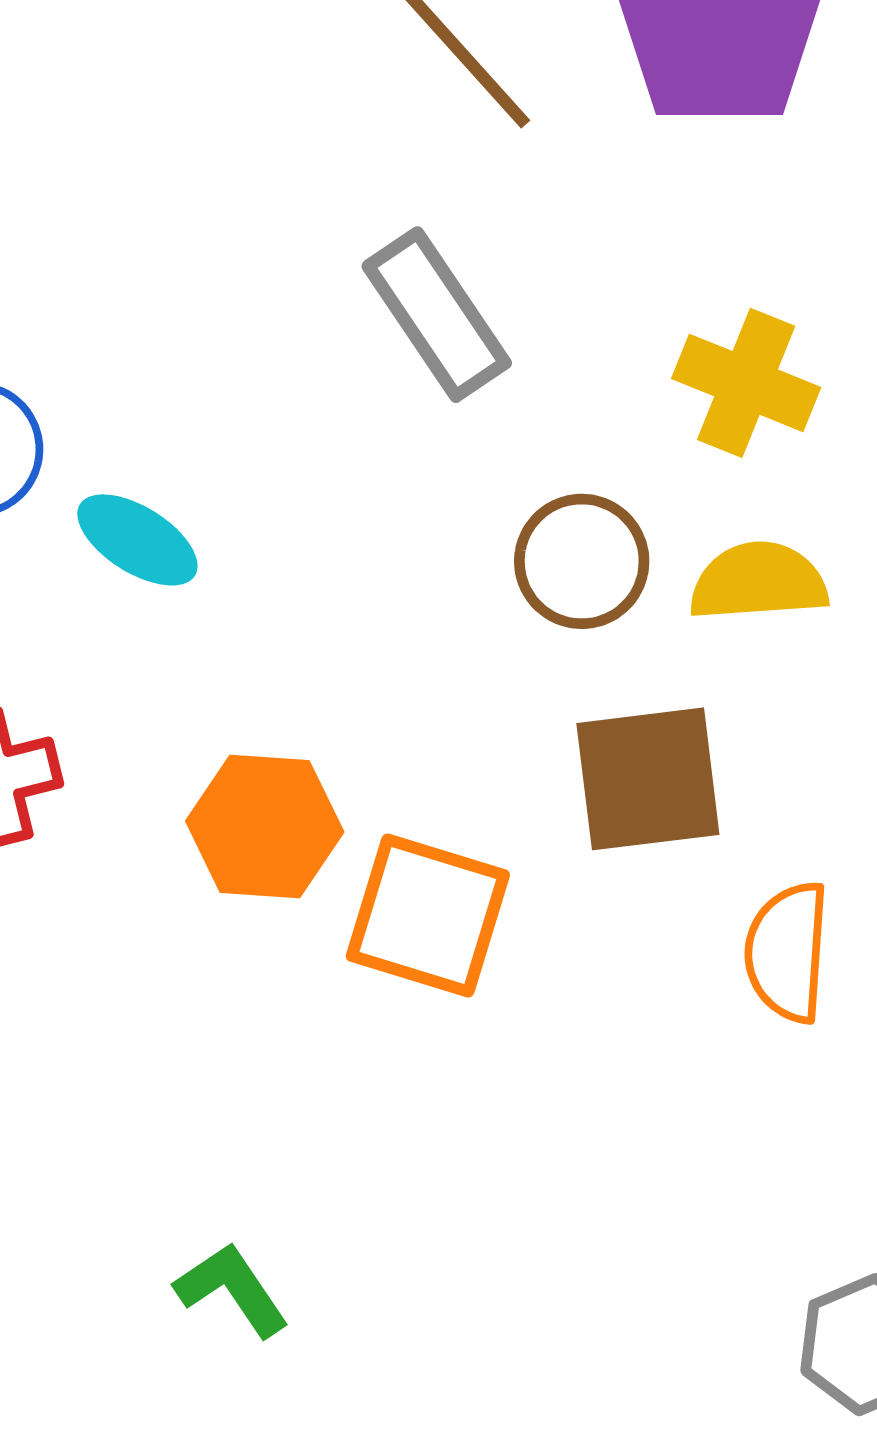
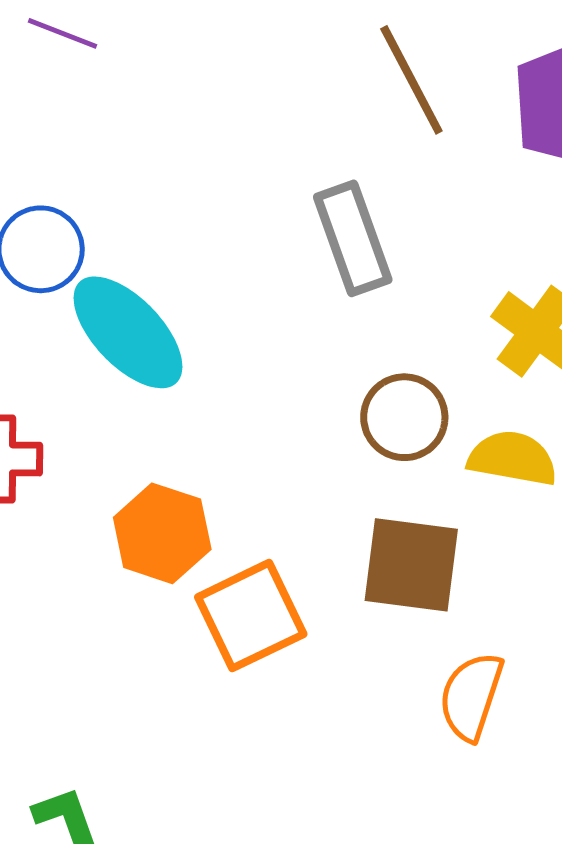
cyan ellipse: (137, 540) -> (128, 332), size x1.6
orange square: (428, 915) -> (251, 616), turned 33

